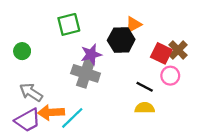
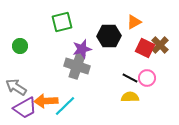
orange triangle: (133, 24) -> (134, 22), moved
pink circle: (170, 76) -> (147, 78), moved
gray arrow: (31, 92) -> (16, 87), moved

